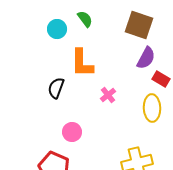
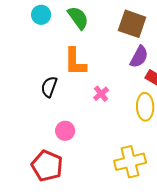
green semicircle: (85, 19) -> (78, 18), size x1.4
cyan circle: (57, 29) -> (41, 15), moved

